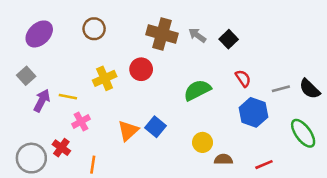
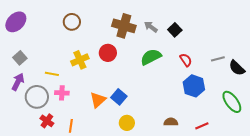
purple ellipse: (39, 34) -> (16, 22), moved
gray line: (281, 89) -> (218, 59), moved
green semicircle: (197, 90) -> (151, 57), moved
purple arrow: (42, 101) -> (18, 82), moved
pink cross: (81, 122) -> (62, 93), turned 32
yellow circle: (203, 142) -> (127, 123), moved
red cross: (61, 148) -> (47, 121), moved
gray circle: (31, 158) -> (37, 97), moved

